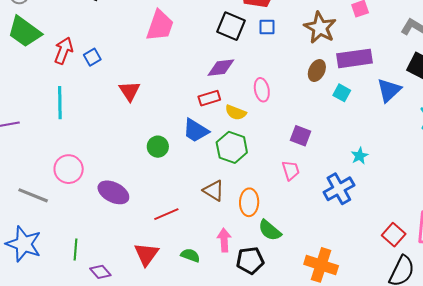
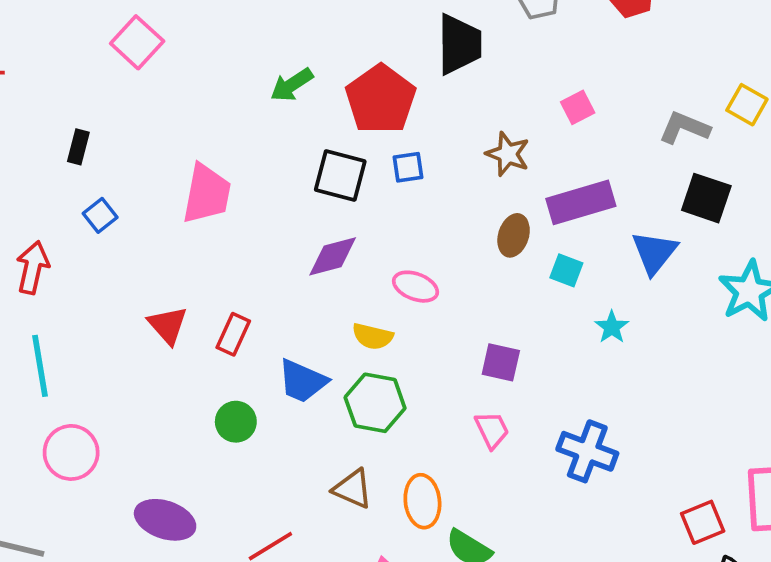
brown star: (320, 28) -> (508, 154), size x0.7
blue square: (92, 57) -> (100, 215), moved
pink ellipse: (262, 90) -> (416, 287), turned -50
red rectangle: (209, 98) -> (233, 334), moved, turned -40
cyan star: (360, 156) -> (612, 327), moved
pink circle: (69, 169) -> (71, 452), moved
blue cross: (339, 189) -> (587, 451), turned -32
red square: (394, 235) -> (703, 522), turned 35

